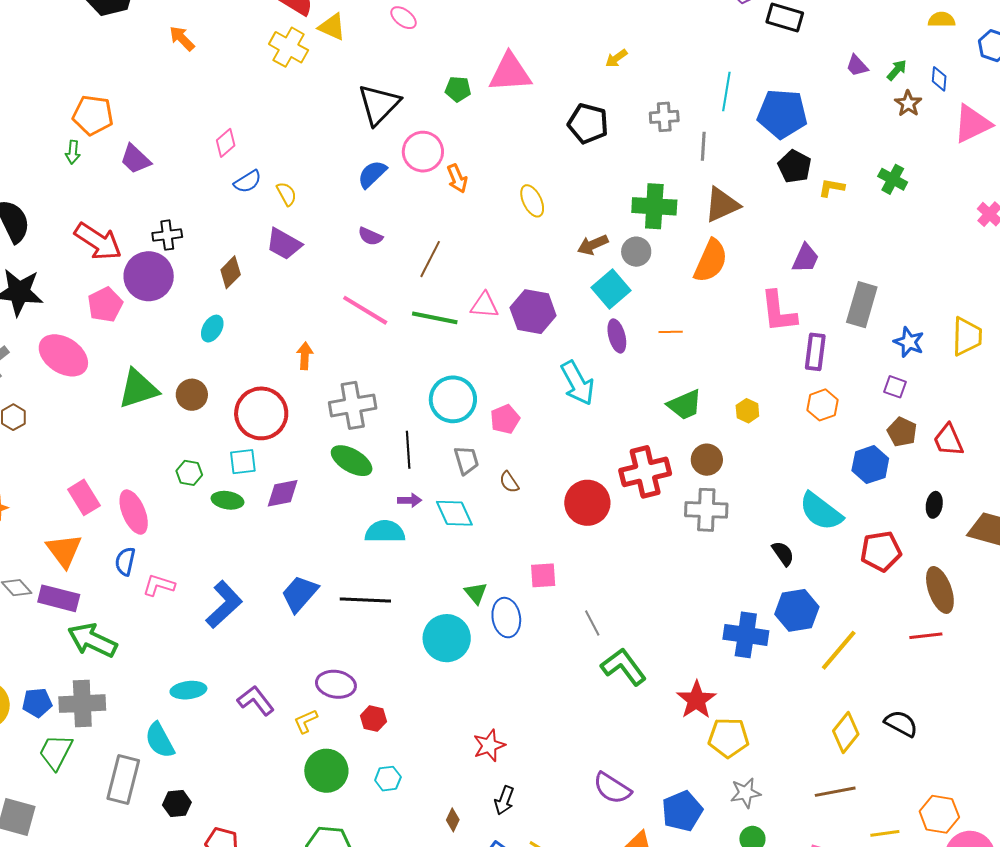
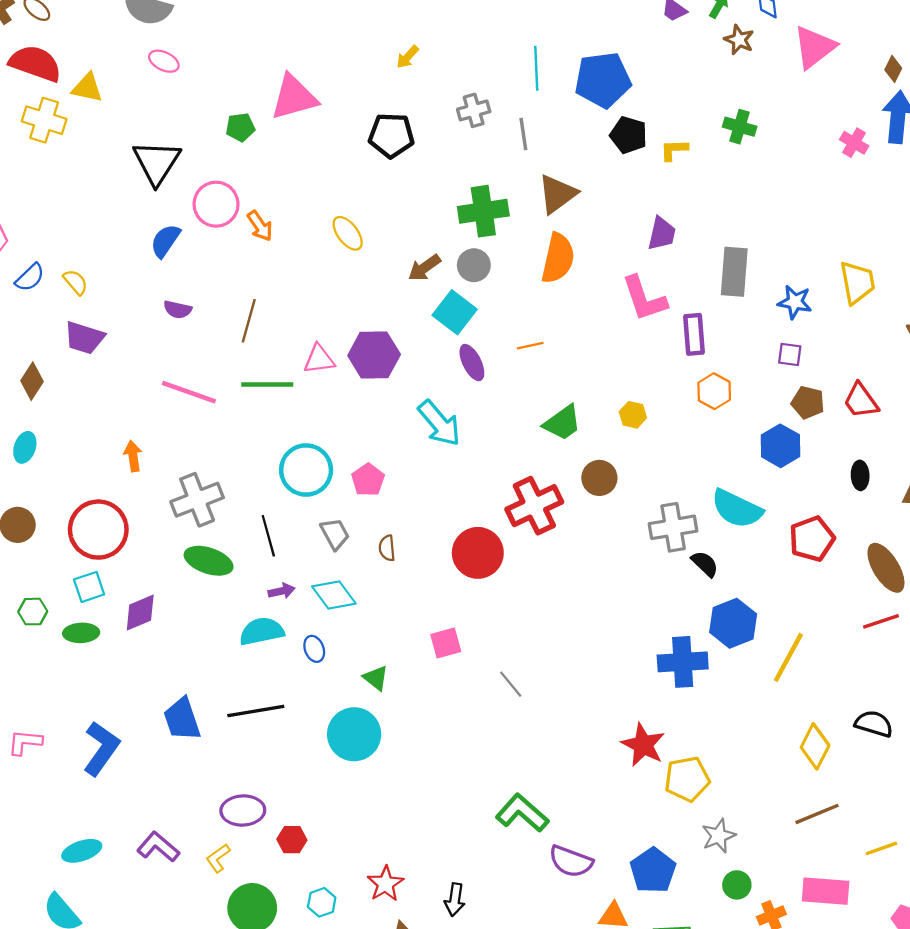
brown semicircle: (509, 482) -> (387, 548), turned 40
gray cross: (706, 510) -> (673, 527), moved
blue trapezoid: (300, 594) -> (182, 719), turned -48
blue ellipse: (506, 618) -> (314, 649), moved, size x0.6
green L-shape: (624, 667) -> (522, 813), moved
red star: (489, 745) -> (385, 884), moved

